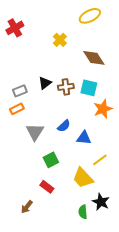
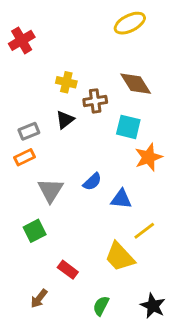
yellow cross: (60, 40) -> (66, 82), moved, turned -32
brown cross: (66, 87) -> (95, 101), moved
green square: (51, 160) -> (35, 231), moved
black star: (101, 202) -> (153, 306), moved
green semicircle: (83, 212) -> (101, 306), moved, turned 32

